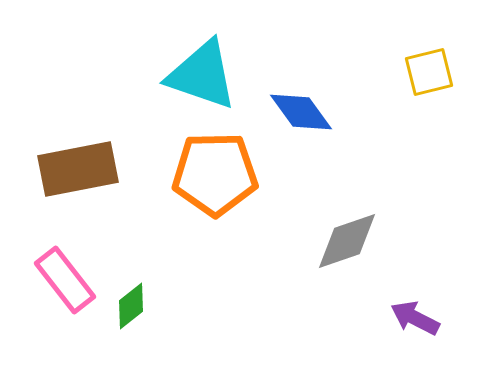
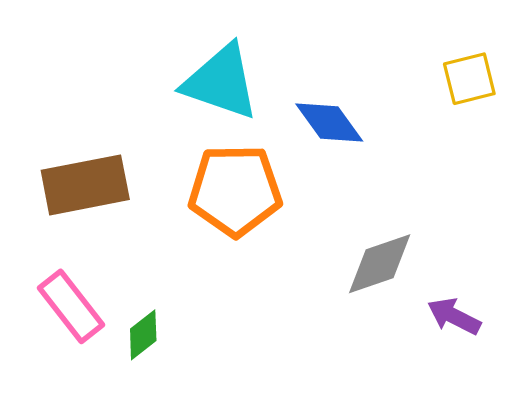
purple arrow: (415, 318) -> (454, 316), moved

